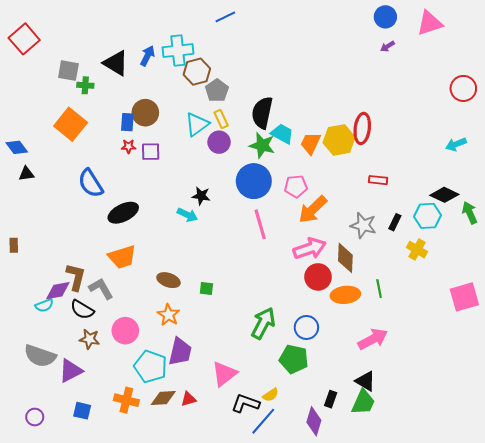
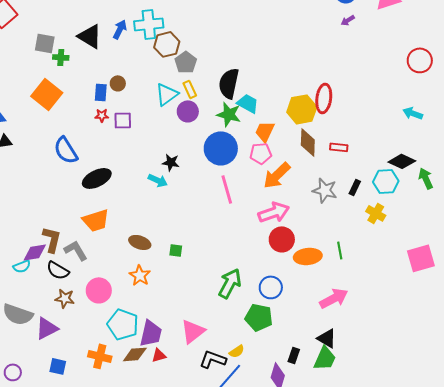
brown circle: (145, 113) -> (118, 83), size x0.6
orange trapezoid: (311, 143) -> (265, 131), moved
cyan arrow: (456, 144) -> (413, 113), turned 42
brown diamond: (345, 258) -> (308, 142), moved
purple trapezoid: (180, 352) -> (151, 333), moved

